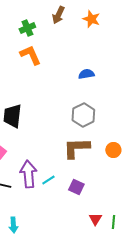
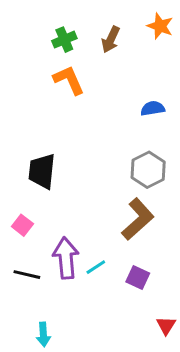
brown arrow: (58, 15) -> (111, 40), moved
brown L-shape: (76, 148) -> (138, 219), turned 140

